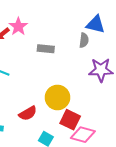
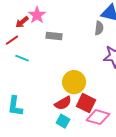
gray rectangle: (46, 49) -> (54, 36), moved
red semicircle: (28, 113) -> (63, 103), moved

